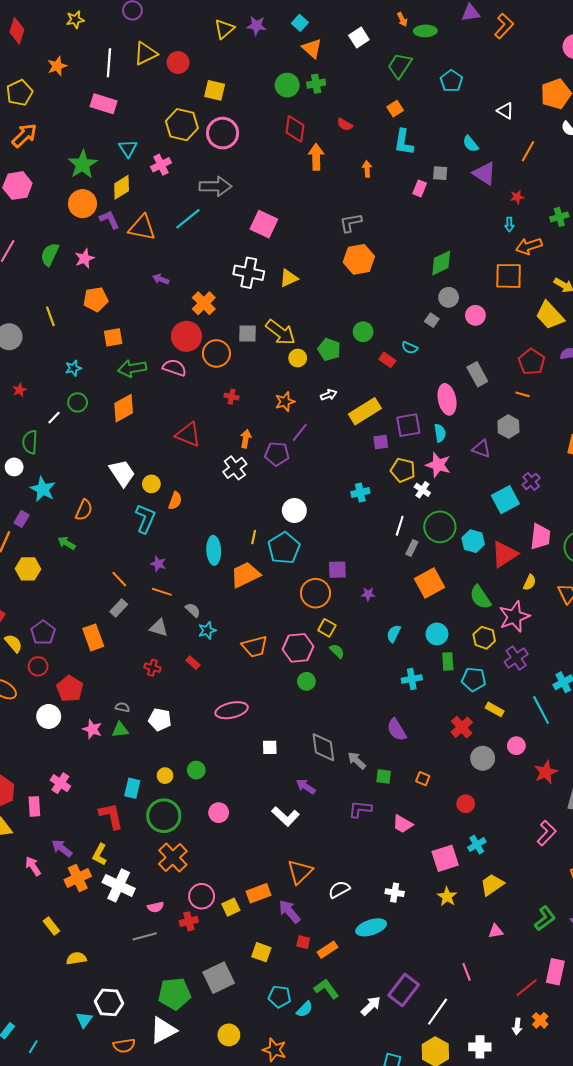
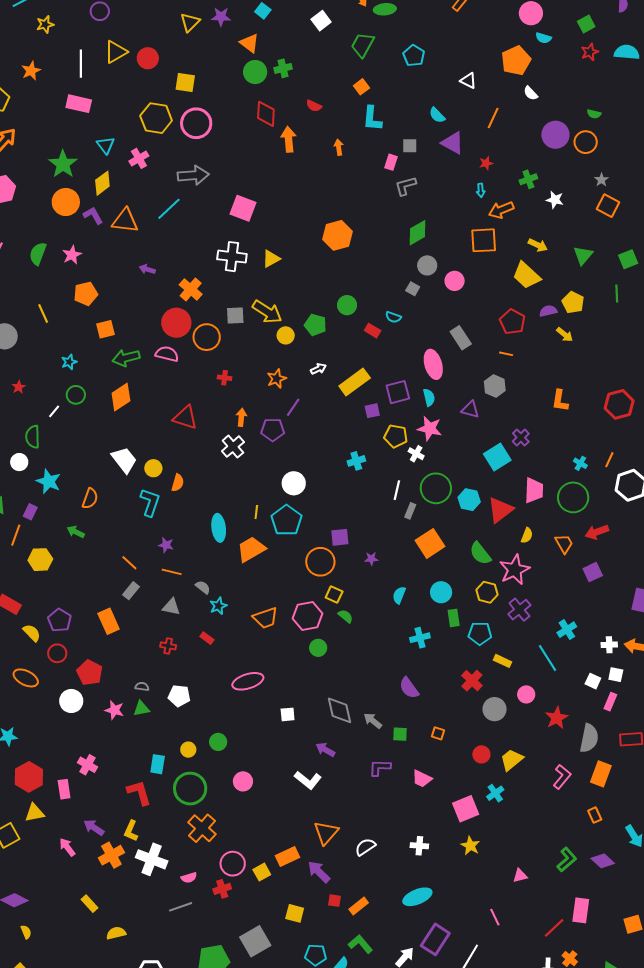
orange triangle: (312, 48) -> (250, 43), moved
gray L-shape: (351, 223) -> (406, 186), moved
yellow trapezoid: (492, 885) -> (512, 760), moved
cyan ellipse: (371, 927) -> (417, 897), moved

